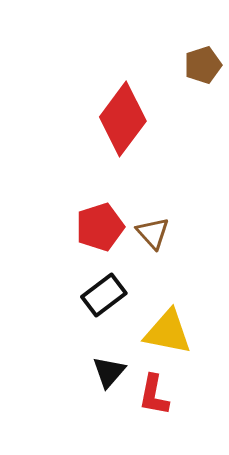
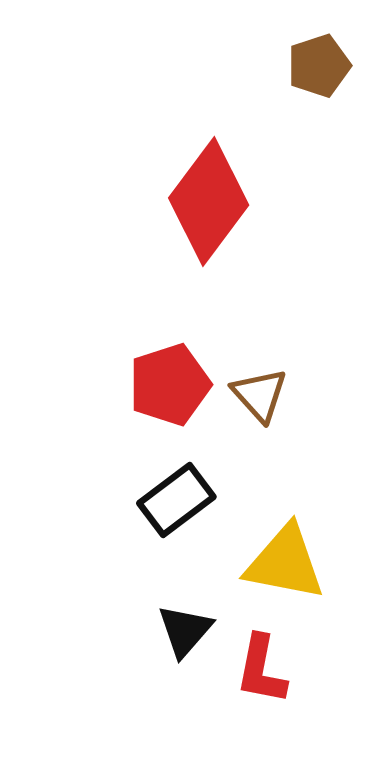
brown pentagon: (203, 65) -> (319, 66), moved

